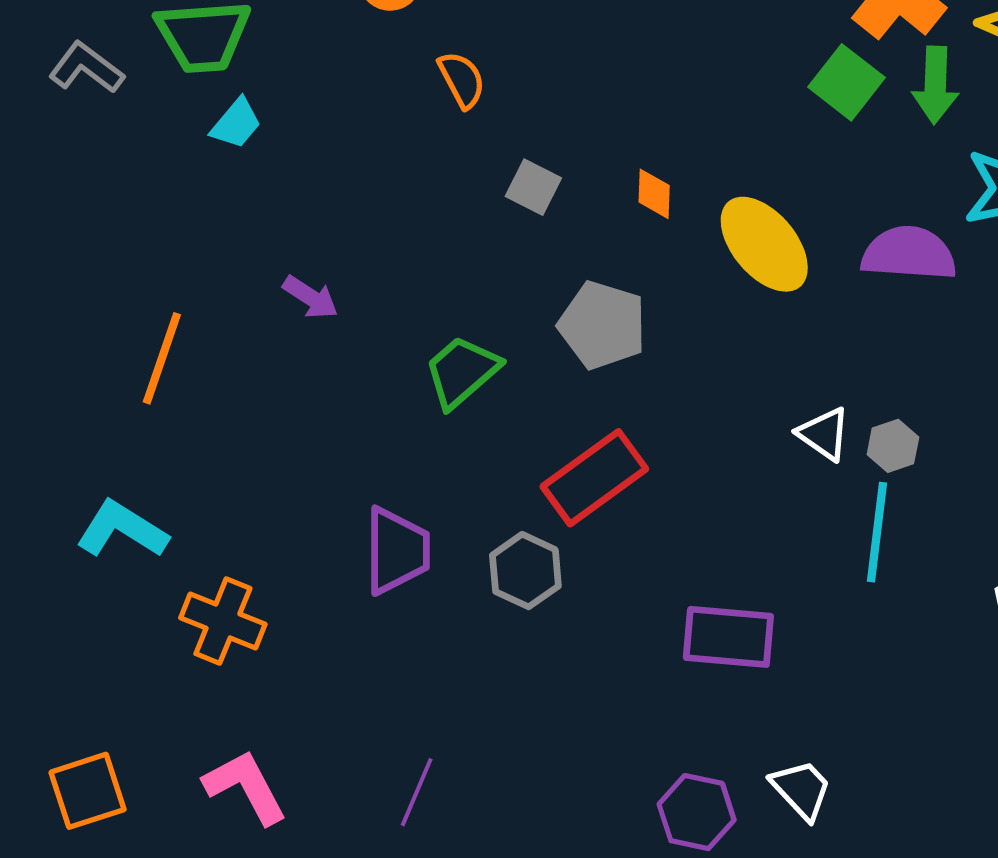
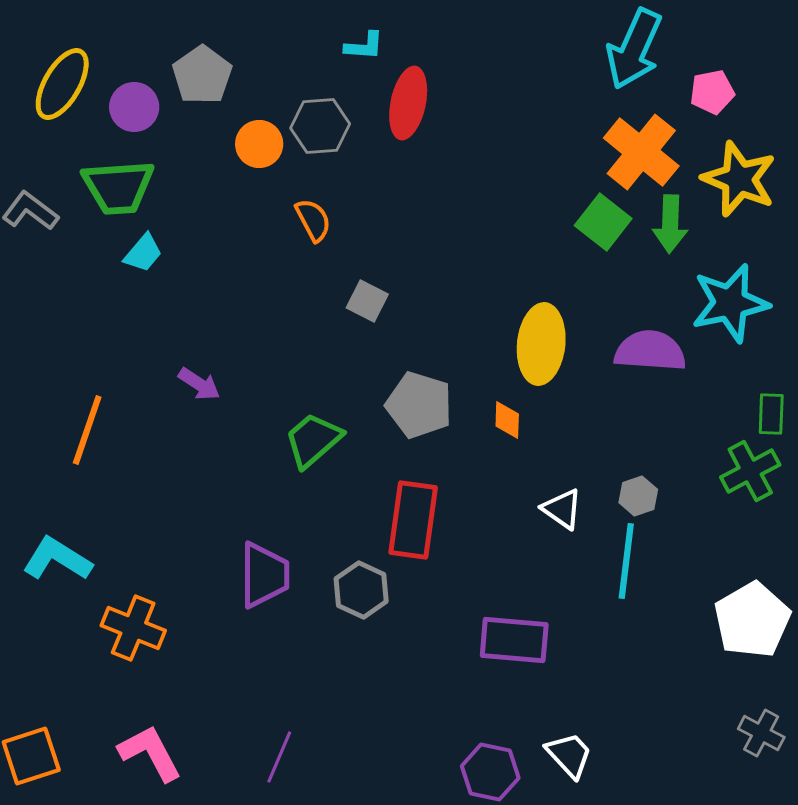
orange diamond: (654, 194) -> (507, 420), moved
yellow ellipse: (764, 244) -> (541, 344), turned 46
white triangle: (824, 434) -> (562, 509), moved
red rectangle: (594, 478) -> (413, 520), turned -46

